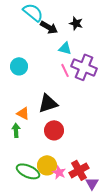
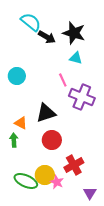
black star: (76, 23) -> (74, 33), size x1.6
cyan triangle: (65, 48) -> (76, 58), moved
purple cross: (84, 67) -> (82, 97), moved
red cross: (79, 170) -> (74, 165), moved

